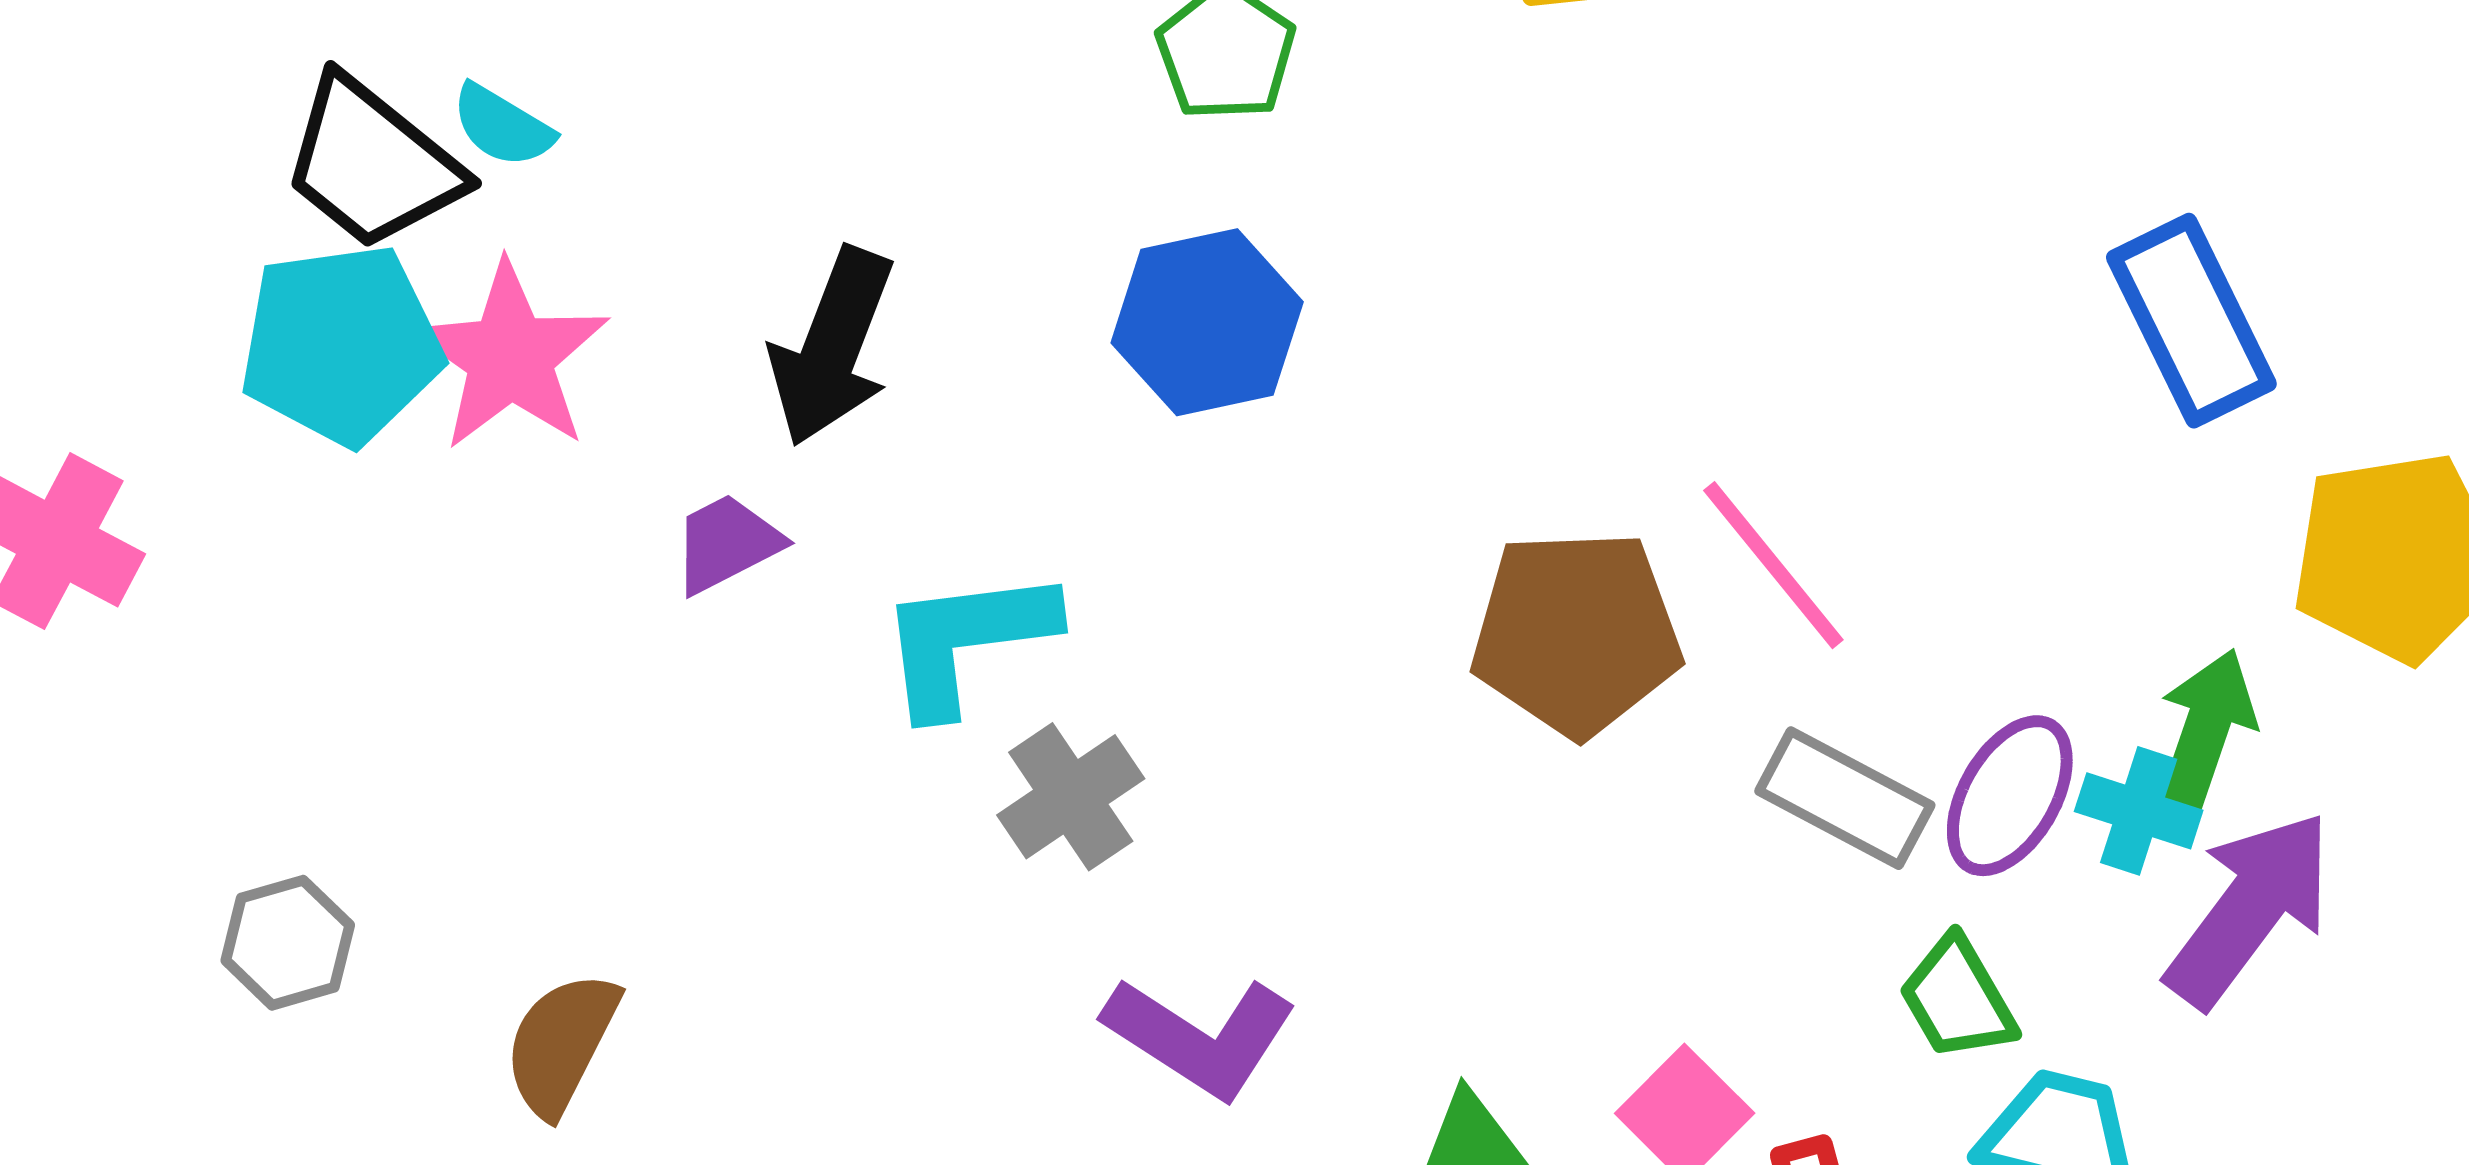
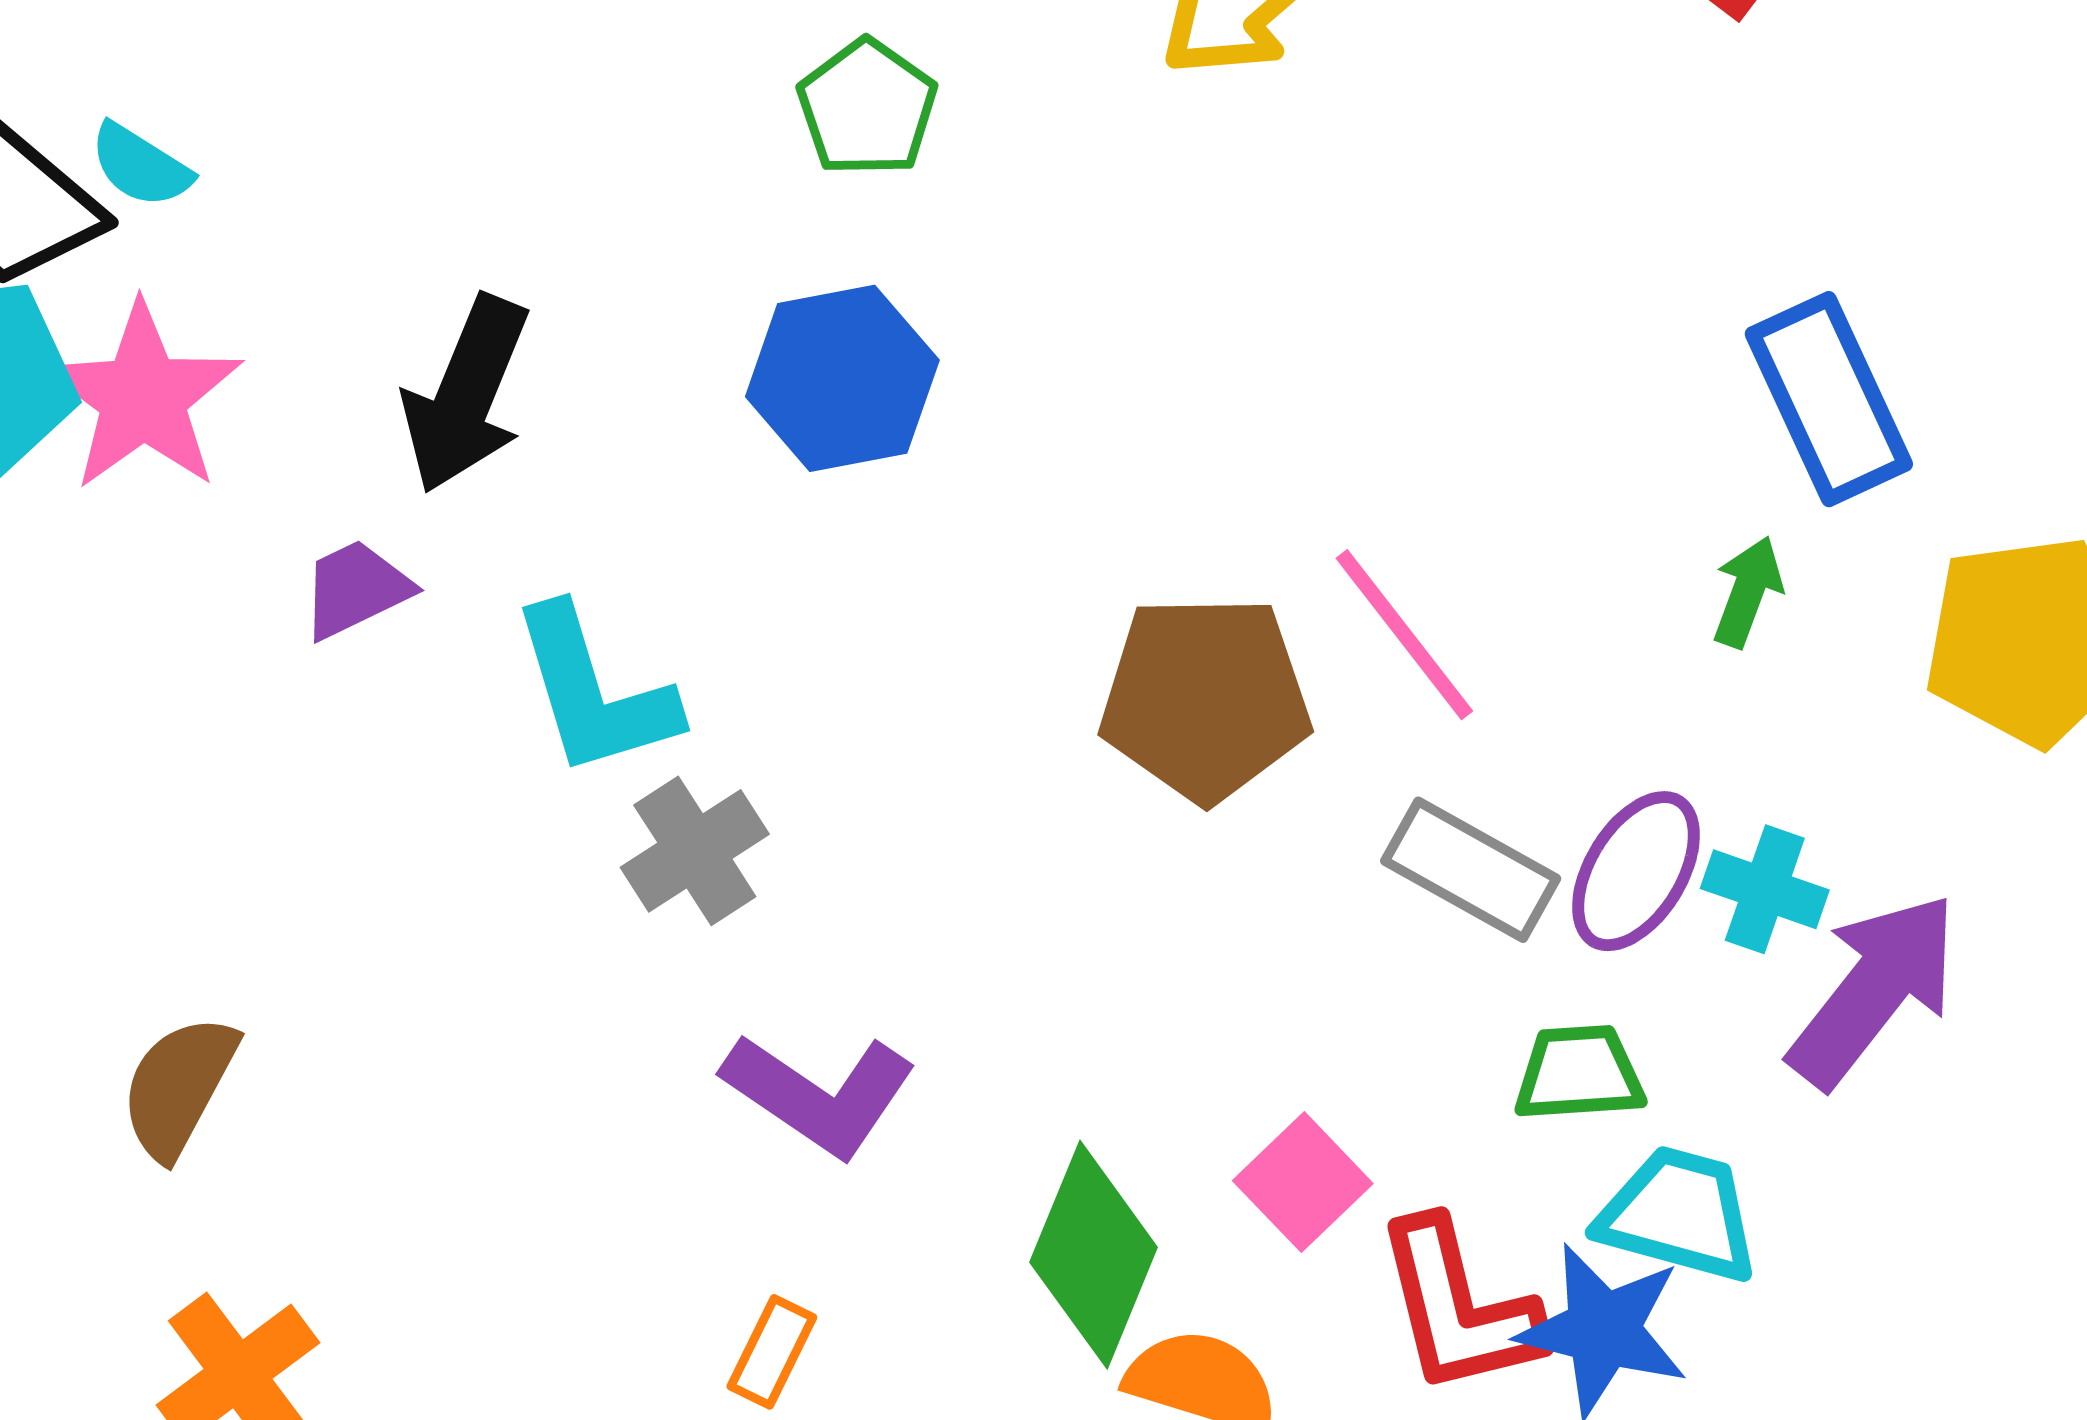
cyan L-shape: (967, 640) -> (594, 692), turned -101
green arrow: (2206, 729) -> (1748, 592), moved, size x0.7
green trapezoid: (1957, 999) -> (1579, 1073), turned 115

